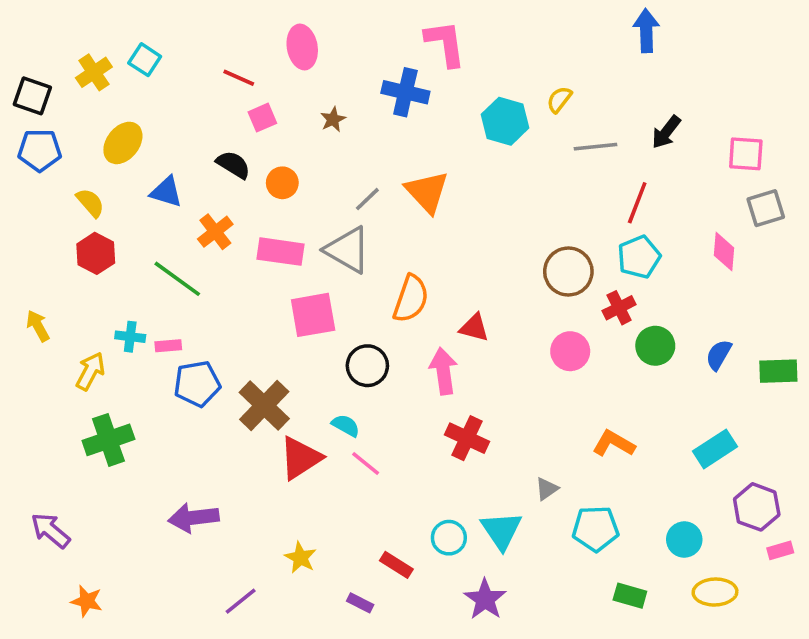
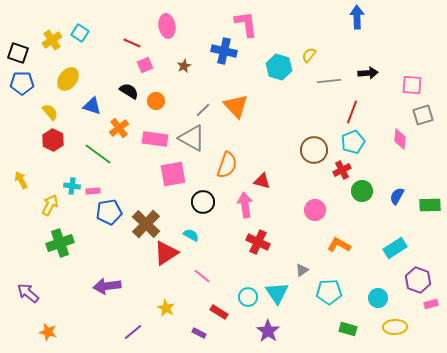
black arrow: (666, 132) -> (368, 73), turned -132
pink circle: (570, 351) -> (315, 210), moved
pink line: (366, 463) -> (202, 276), moved

